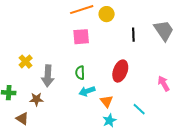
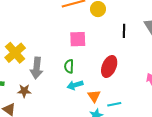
pink square: (81, 37) -> (78, 39), moved
yellow cross: (26, 62) -> (15, 53), size x1.5
cyan line: (139, 109) -> (114, 104), moved, turned -56

